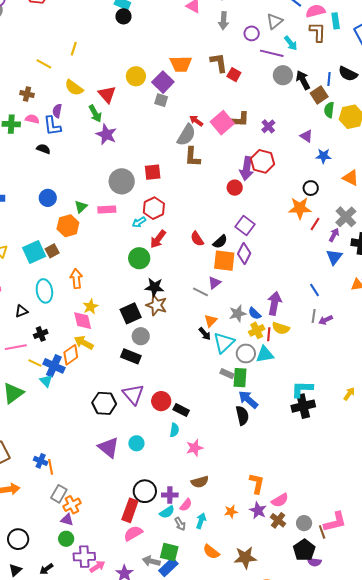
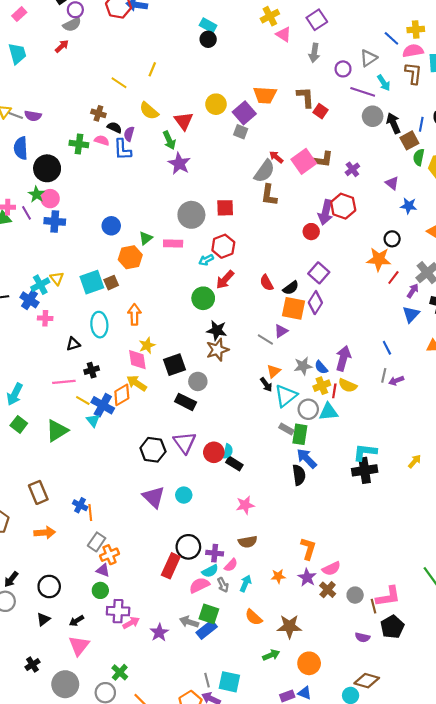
black semicircle: (43, 149) -> (115, 127), moved
brown star: (157, 305) -> (217, 350), turned 30
black square: (131, 313) -> (174, 365), moved
cyan semicircle: (174, 430) -> (228, 451), moved
pink semicircle: (133, 533) -> (199, 585), moved
black pentagon: (304, 550) -> (392, 627), moved

